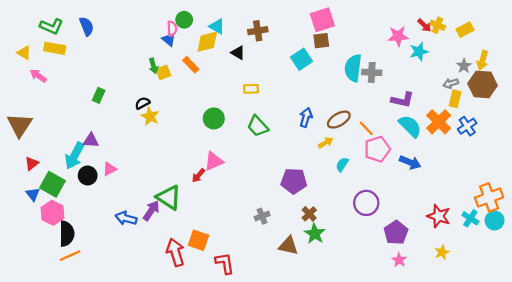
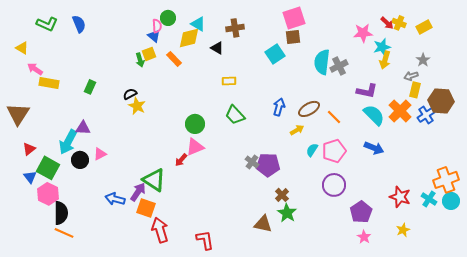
yellow rectangle: (55, 48) -> (49, 83), moved
yellow arrow: (483, 60) -> (385, 60), moved
yellow square: (163, 72) -> (149, 54), moved
gray cross: (372, 72) -> (339, 66), turned -30
brown hexagon: (483, 84) -> (441, 101), moved
green circle: (214, 118) -> (195, 124), moved
pink pentagon: (377, 149) -> (334, 151), moved
gray cross: (262, 216) -> (252, 162), moved, turned -32
orange square: (198, 240) -> (146, 208), moved
orange line: (70, 256) -> (64, 233), turned 48

